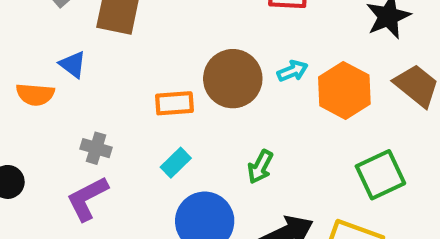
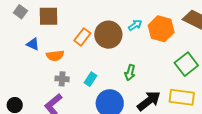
orange semicircle: (35, 94) -> (55, 56), moved
orange rectangle: (174, 103) -> (82, 37), moved, turned -36
gray cross: (96, 148) -> (62, 79), moved

